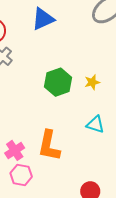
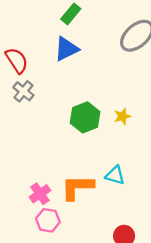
cyan triangle: (95, 124) -> (115, 175), moved
orange L-shape: (49, 146) -> (77, 187), turned 80

